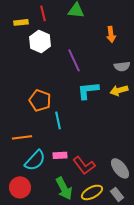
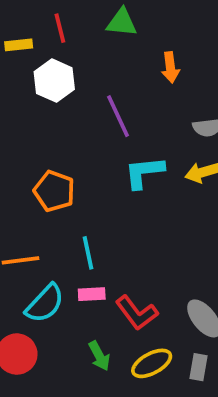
orange arrow: (111, 34) -> (170, 67), moved
cyan line: (58, 120) -> (88, 253), moved
green arrow: (64, 188) -> (99, 356), size x0.7
gray rectangle: (117, 194) -> (198, 367), turned 48

